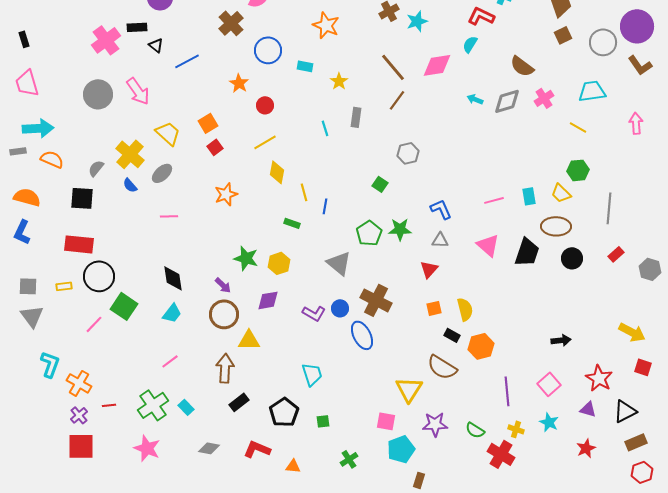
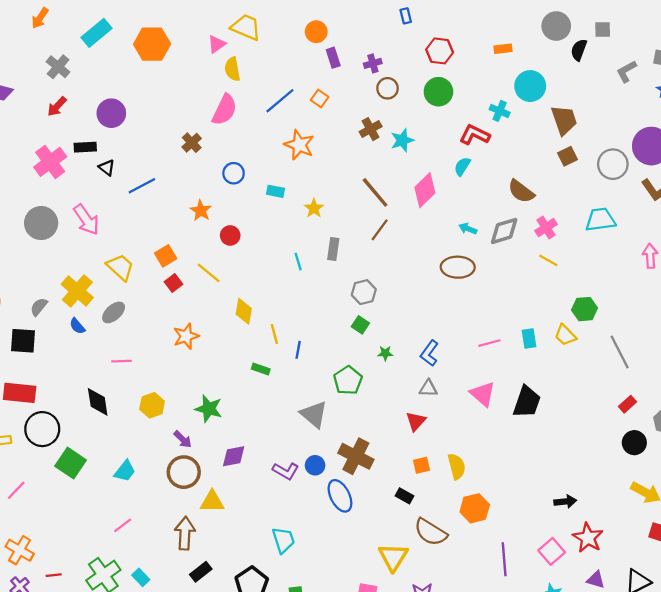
brown cross: (231, 23) -> (192, 143), size x0.7
blue circle: (268, 50) -> (234, 173), size x0.7
pink diamond: (437, 65) -> (425, 190), turned -36
yellow line: (578, 127) -> (548, 260), moved
yellow line: (265, 142) -> (209, 273), moved, turned 70
gray hexagon: (408, 153) -> (364, 292), moved
gray line: (609, 208) -> (620, 352), turned -32
blue L-shape: (441, 209) -> (429, 353), turned -120
brown ellipse: (556, 226) -> (458, 267), moved
green star: (400, 229) -> (385, 353), moved, size x0.6
black circle: (572, 258) -> (634, 443), moved
yellow hexagon: (279, 263) -> (152, 405), moved
black diamond: (173, 278) -> (98, 402), moved
pink line: (94, 324) -> (16, 490), moved
black rectangle: (452, 335) -> (405, 496), moved
red star: (599, 378) -> (588, 538), moved

